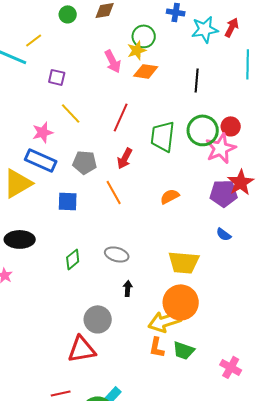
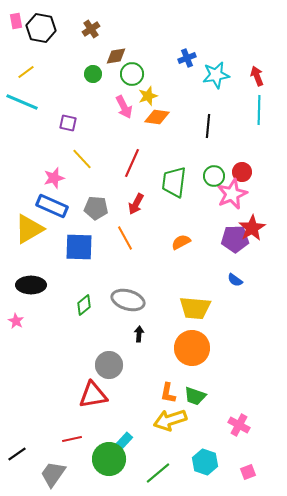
blue cross: (176, 12) -> (187, 58), turned -30
green circle: (68, 14) -> (93, 74), moved
red arrow: (232, 27) -> (257, 76), moved, turned -48
green circle: (144, 36) -> (132, 74), moved
yellow line: (34, 40) -> (26, 72), moved
green circle: (203, 130) -> (214, 176), size x0.7
blue square: (68, 201) -> (79, 247), size x1.4
gray ellipse: (117, 254) -> (128, 300), size x1.4
yellow arrow: (165, 321) -> (170, 420), moved
pink cross: (231, 367) -> (239, 425), moved

